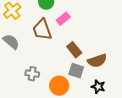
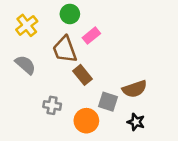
brown rectangle: (74, 50) -> (83, 75), moved

